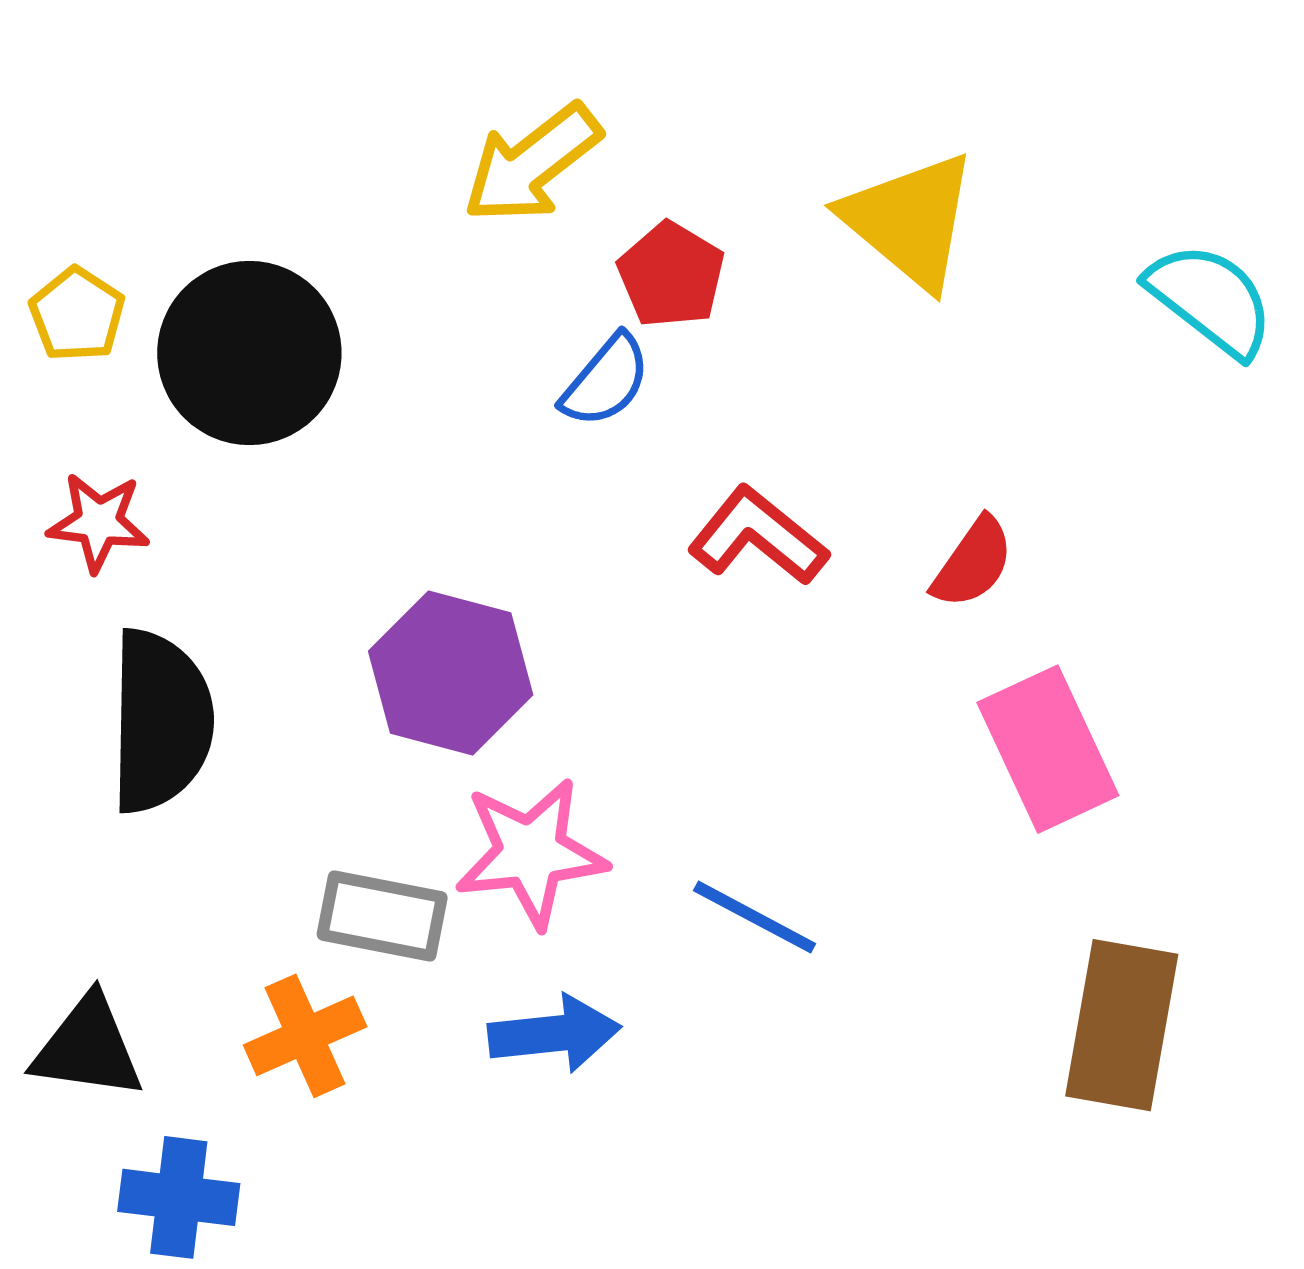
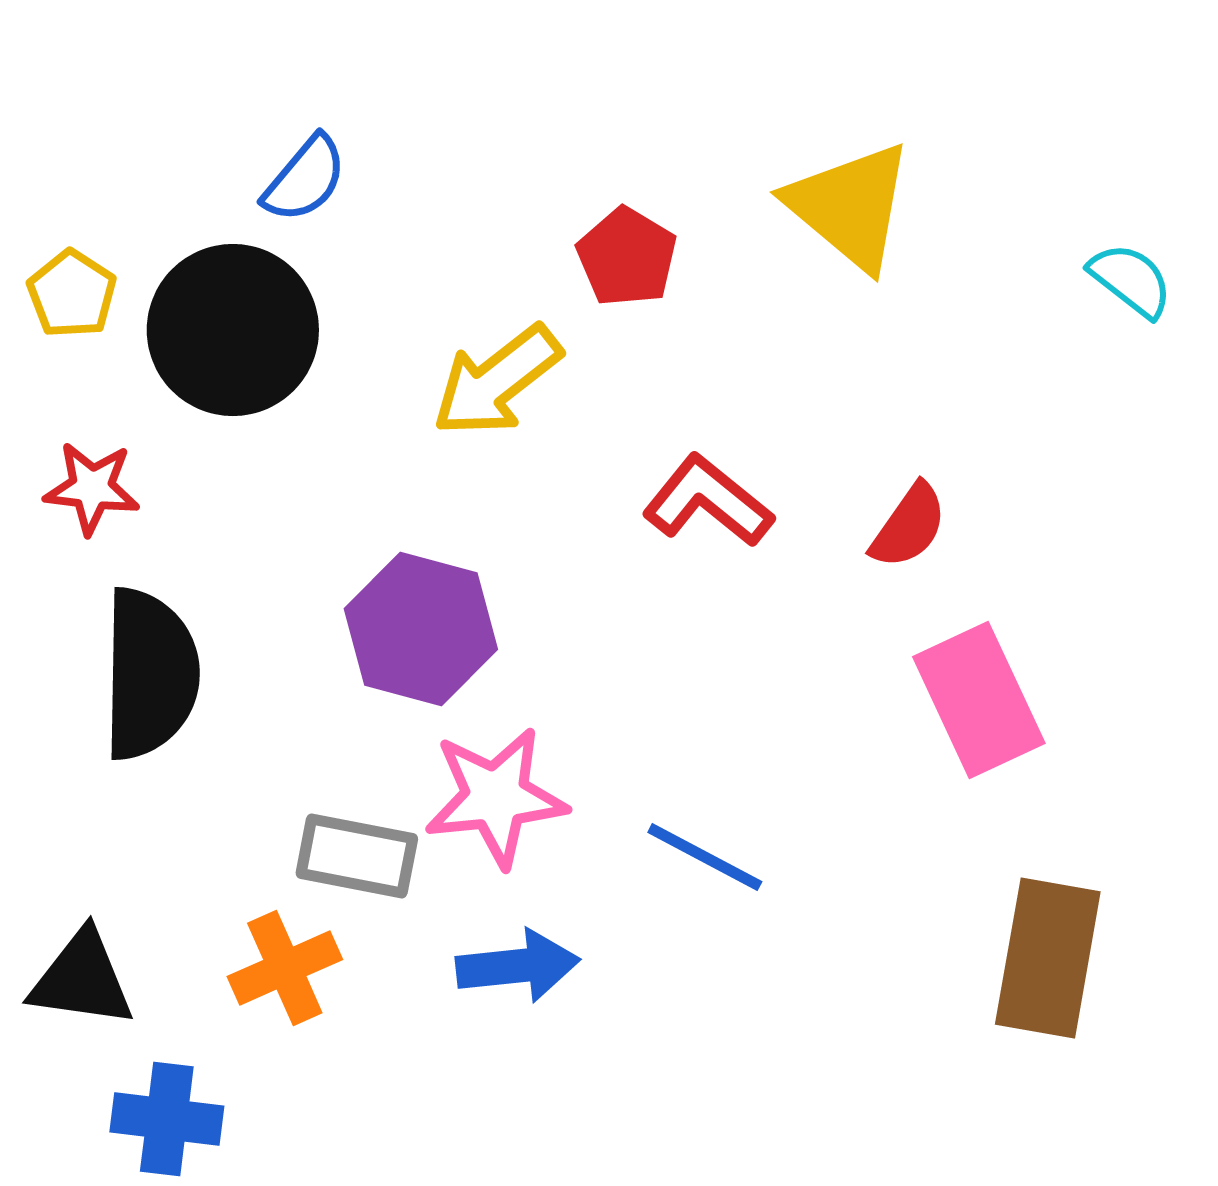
yellow arrow: (532, 164) -> (497, 381), moved
cyan semicircle: (1211, 299) -> (1131, 280), size x0.7
blue semicircle: (606, 381) -> (305, 179), moved

